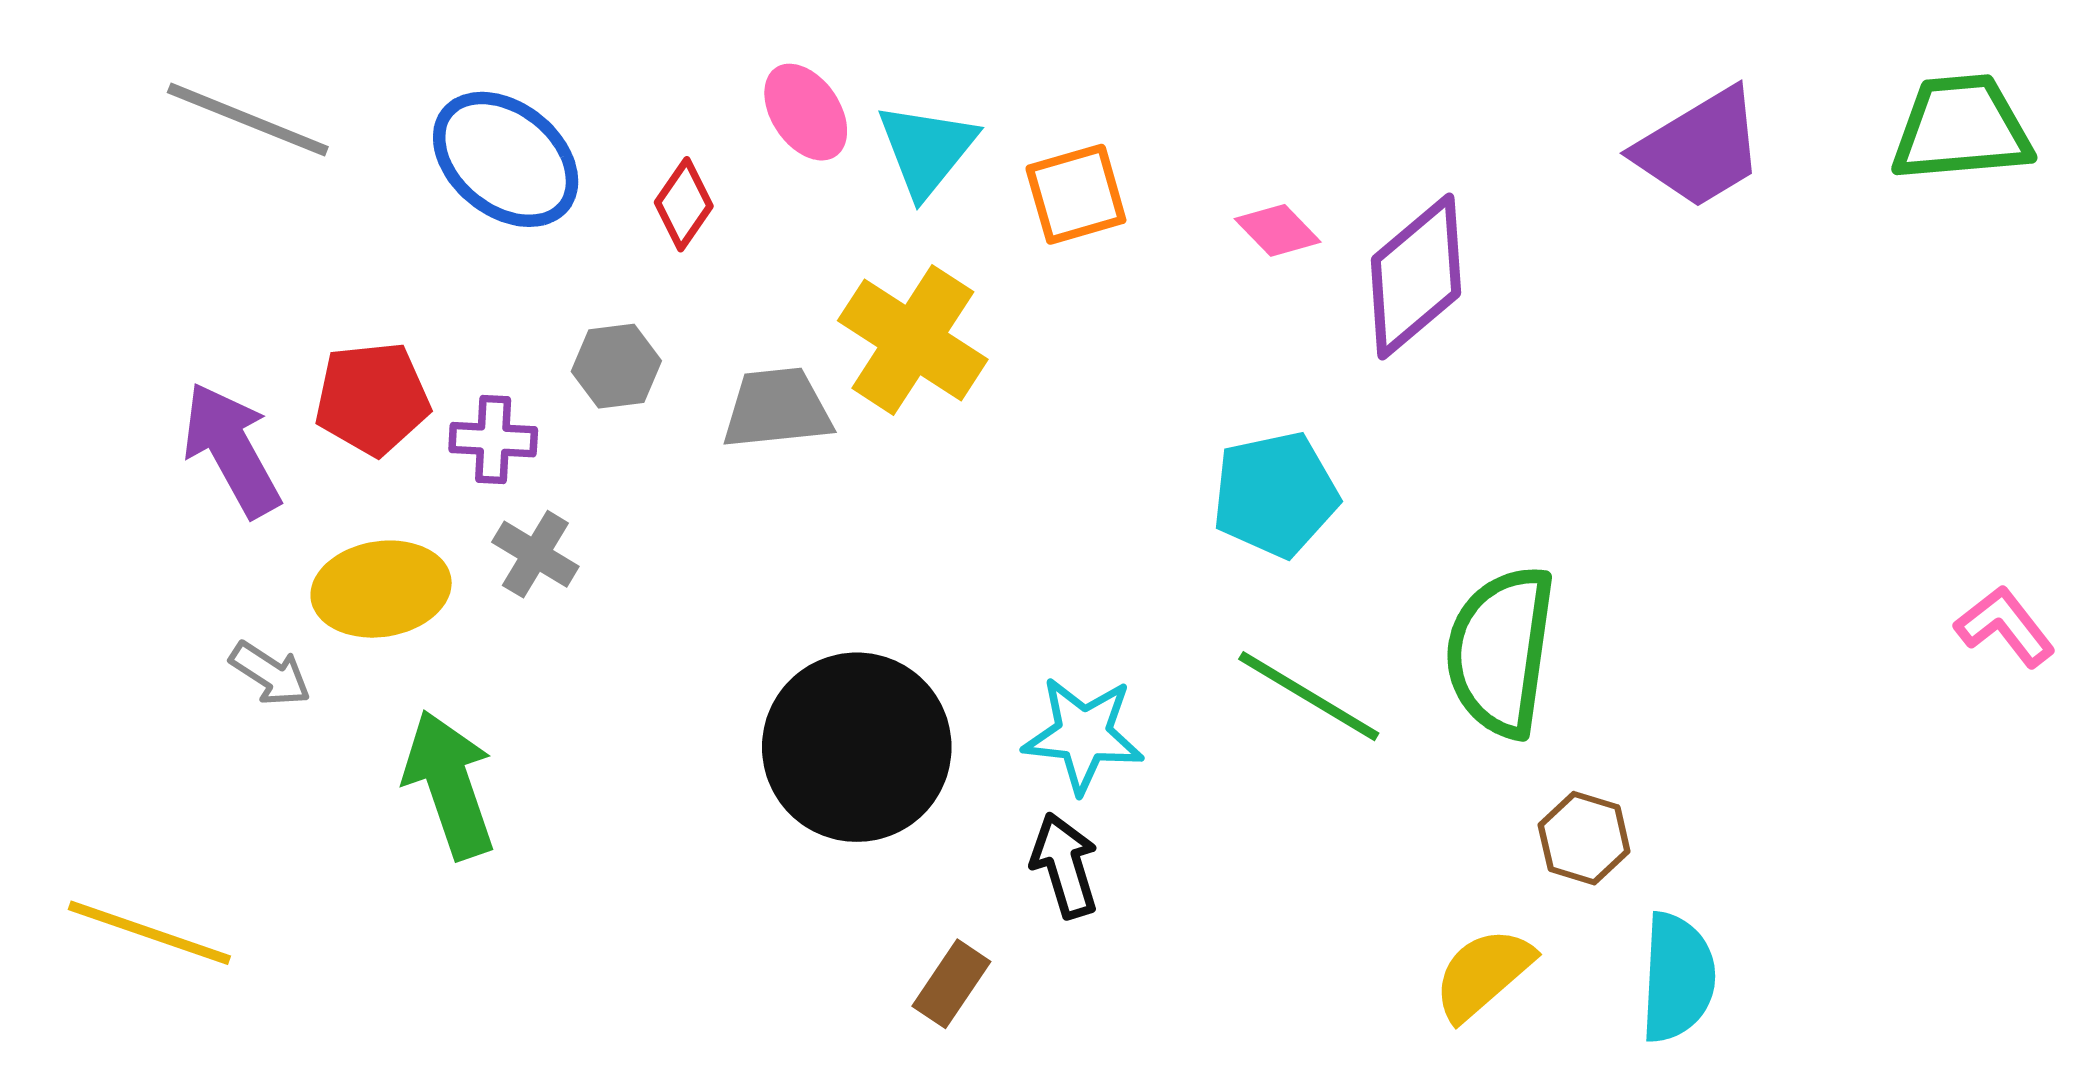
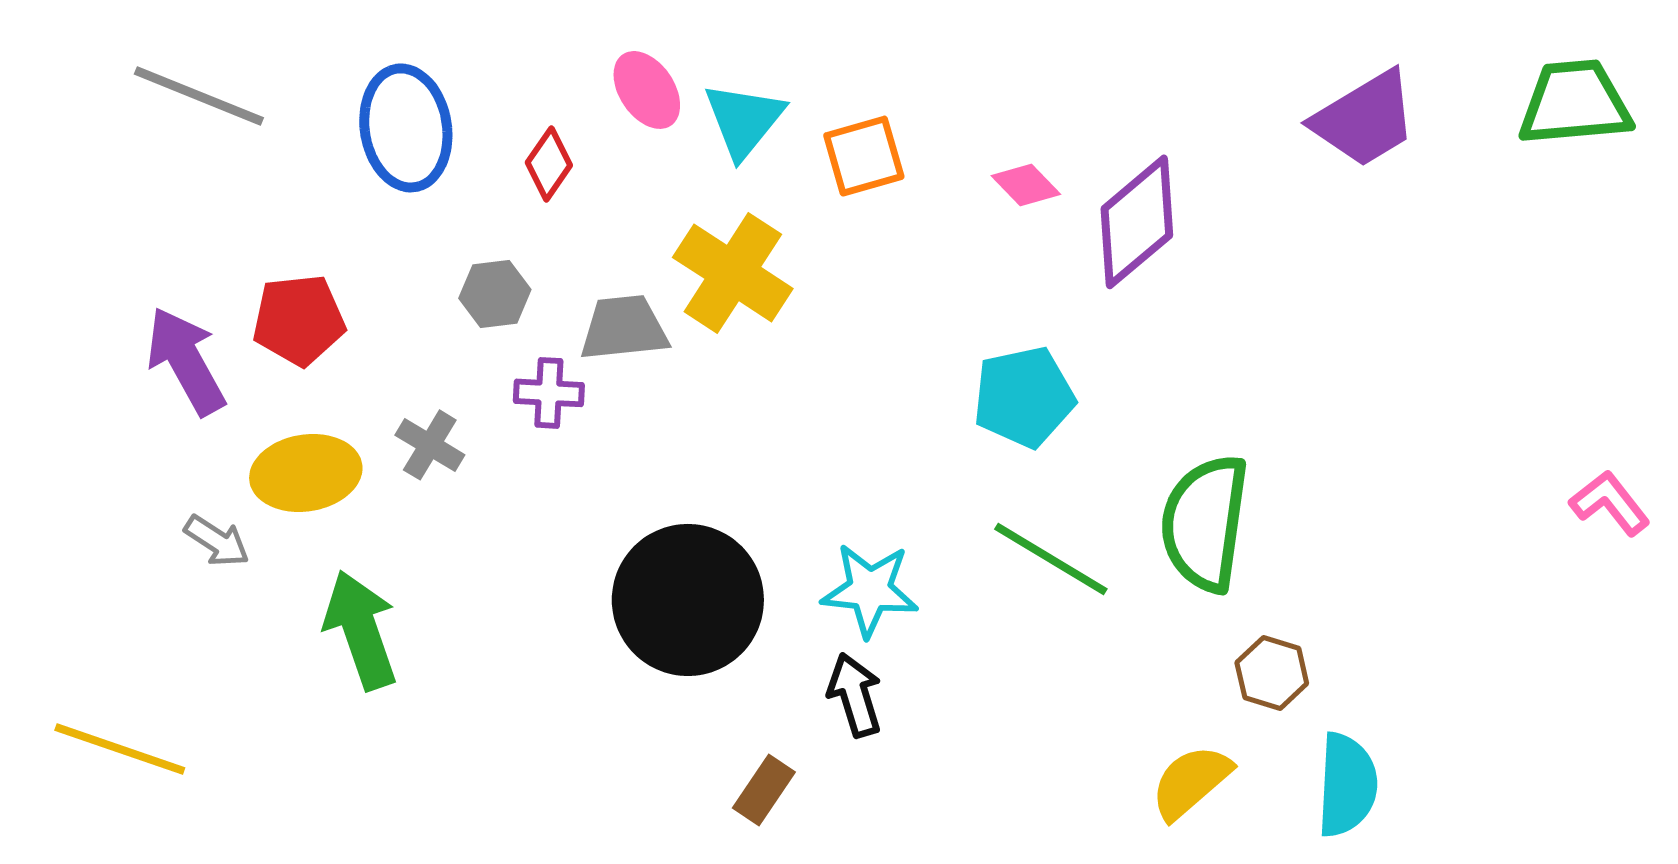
blue ellipse: (506, 159) -> (406, 128), turned 42
purple cross: (493, 440) -> (549, 393), moved

